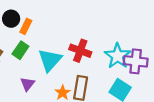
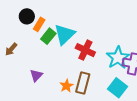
green rectangle: (20, 50) -> (48, 36), moved
cyan triangle: (50, 60) -> (64, 34), moved

